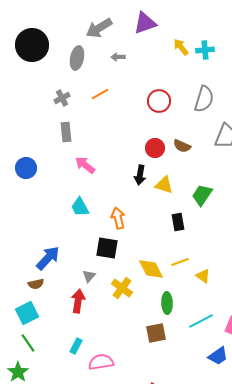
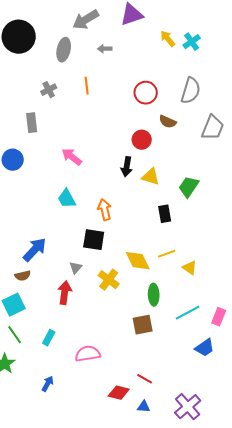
cyan cross: (205, 50) -> (192, 42), turned -30
orange line: (100, 94) -> (87, 86), turned -66
gray rectangle: (66, 132) -> (32, 123), moved
brown semicircle: (182, 146) -> (168, 122), moved
cyan rectangle: (76, 346) -> (49, 338), moved

